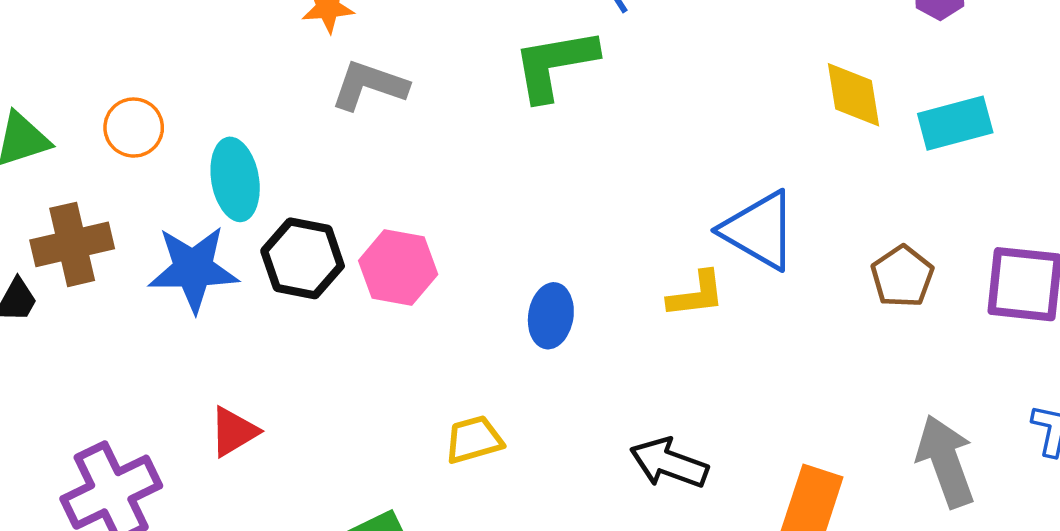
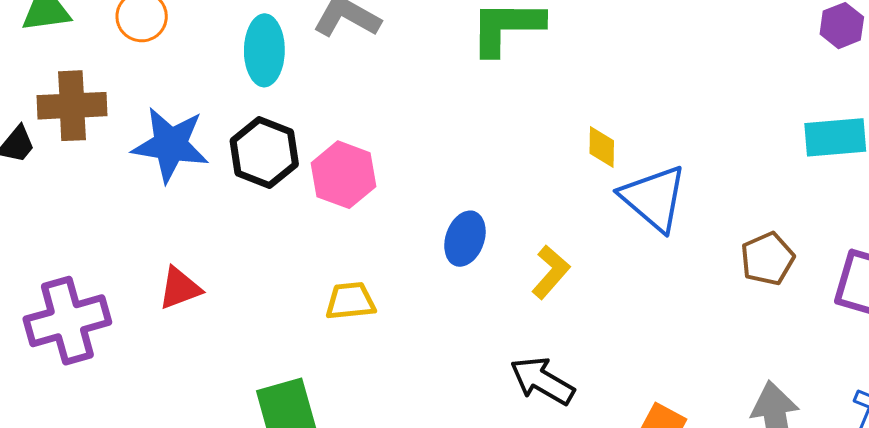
yellow diamond: (854, 95) -> (602, 147), moved, size x0.7
cyan ellipse: (235, 179) -> (264, 50), moved
yellow L-shape: (696, 294) -> (551, 272), moved, turned -52
yellow trapezoid: (474, 440) -> (350, 301), moved

